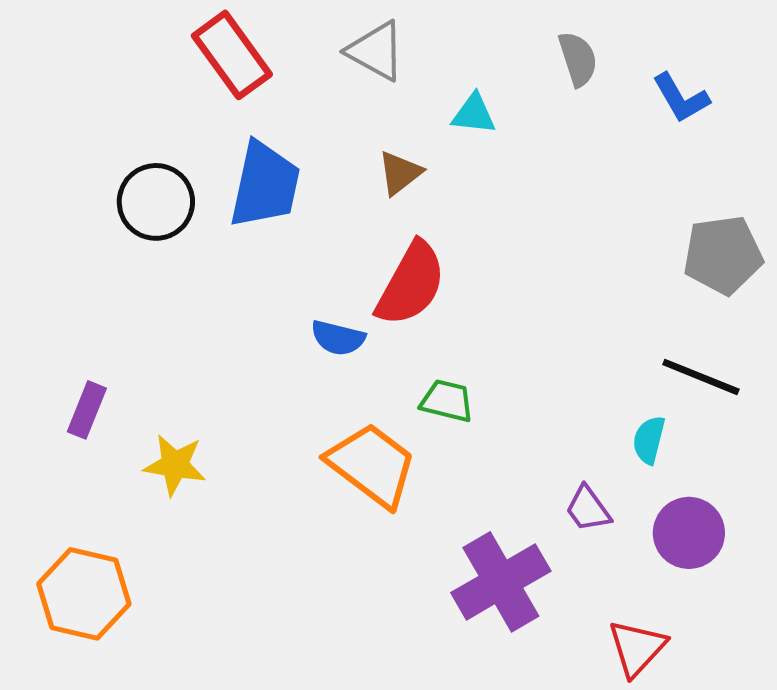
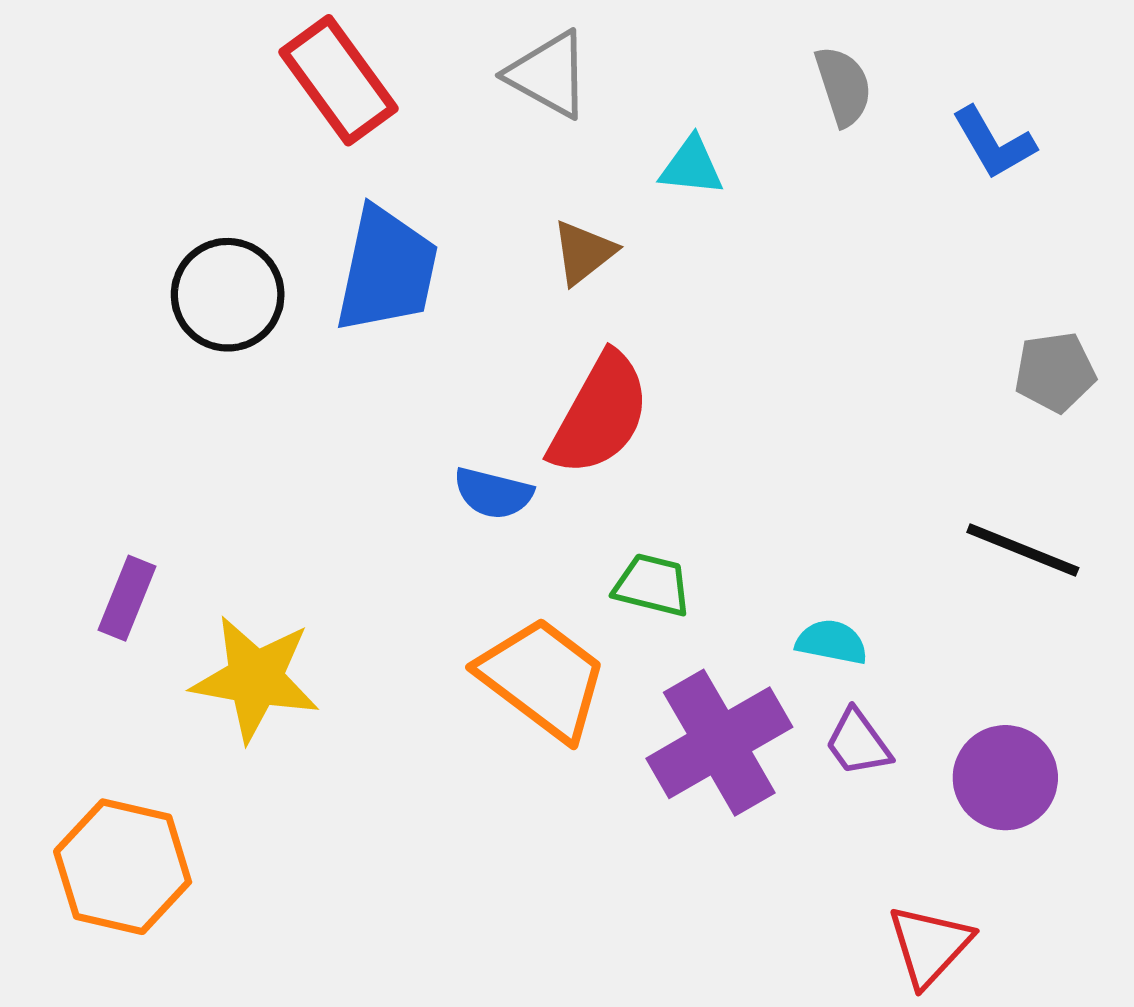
gray pentagon: (723, 255) -> (1055, 372), size x0.7
cyan semicircle: (649, 440) -> (832, 642), moved, turned 87
yellow star: (175, 465) -> (255, 678), size x1.4
purple cross: (501, 582) -> (719, 743), moved

